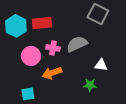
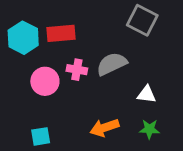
orange arrow: (52, 73) -> (104, 128), moved
green star: (90, 85) -> (149, 129), moved

